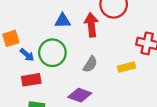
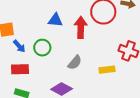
green circle: (52, 53) -> (42, 48), size x0.7

